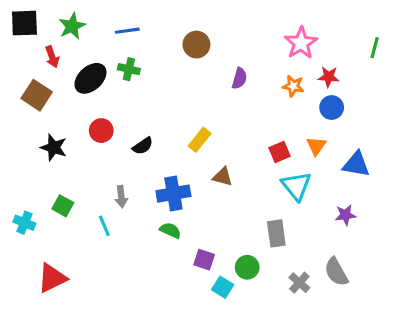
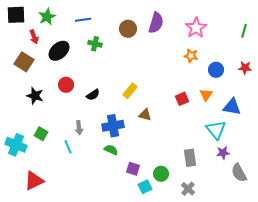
green cross: (129, 69) -> (95, 44), moved
red star: (329, 77) -> (245, 68), moved
purple semicircle: (239, 78) -> (156, 23), moved, size x1.5
cyan triangle: (296, 186) -> (216, 130), moved
purple star: (345, 215) -> (223, 153), moved
cyan cross: (24, 223) -> (16, 145), size x1.5
gray rectangle: (276, 233) -> (190, 158), moved
gray semicircle: (336, 272) -> (239, 173), moved
gray cross: (299, 283) -> (188, 189), moved
cyan square: (223, 287) -> (145, 187), turned 32

